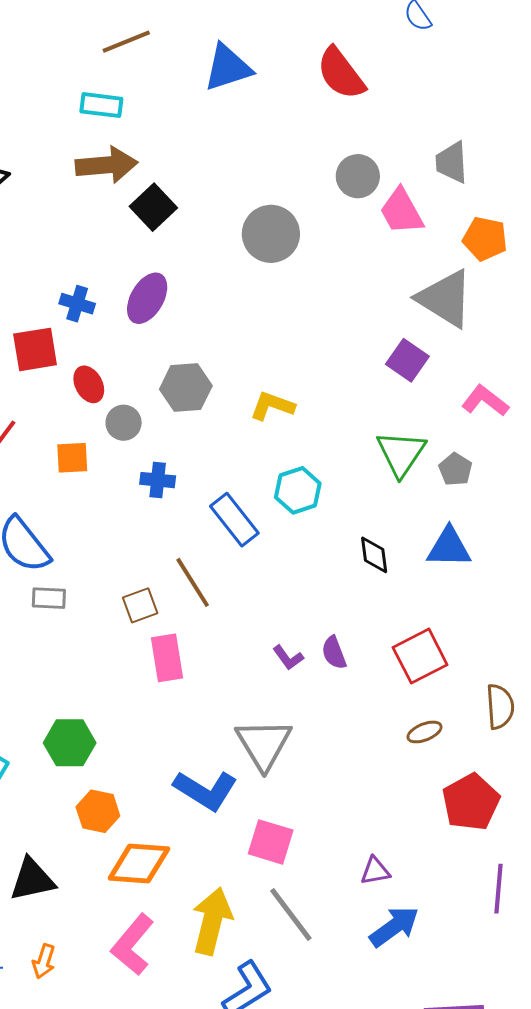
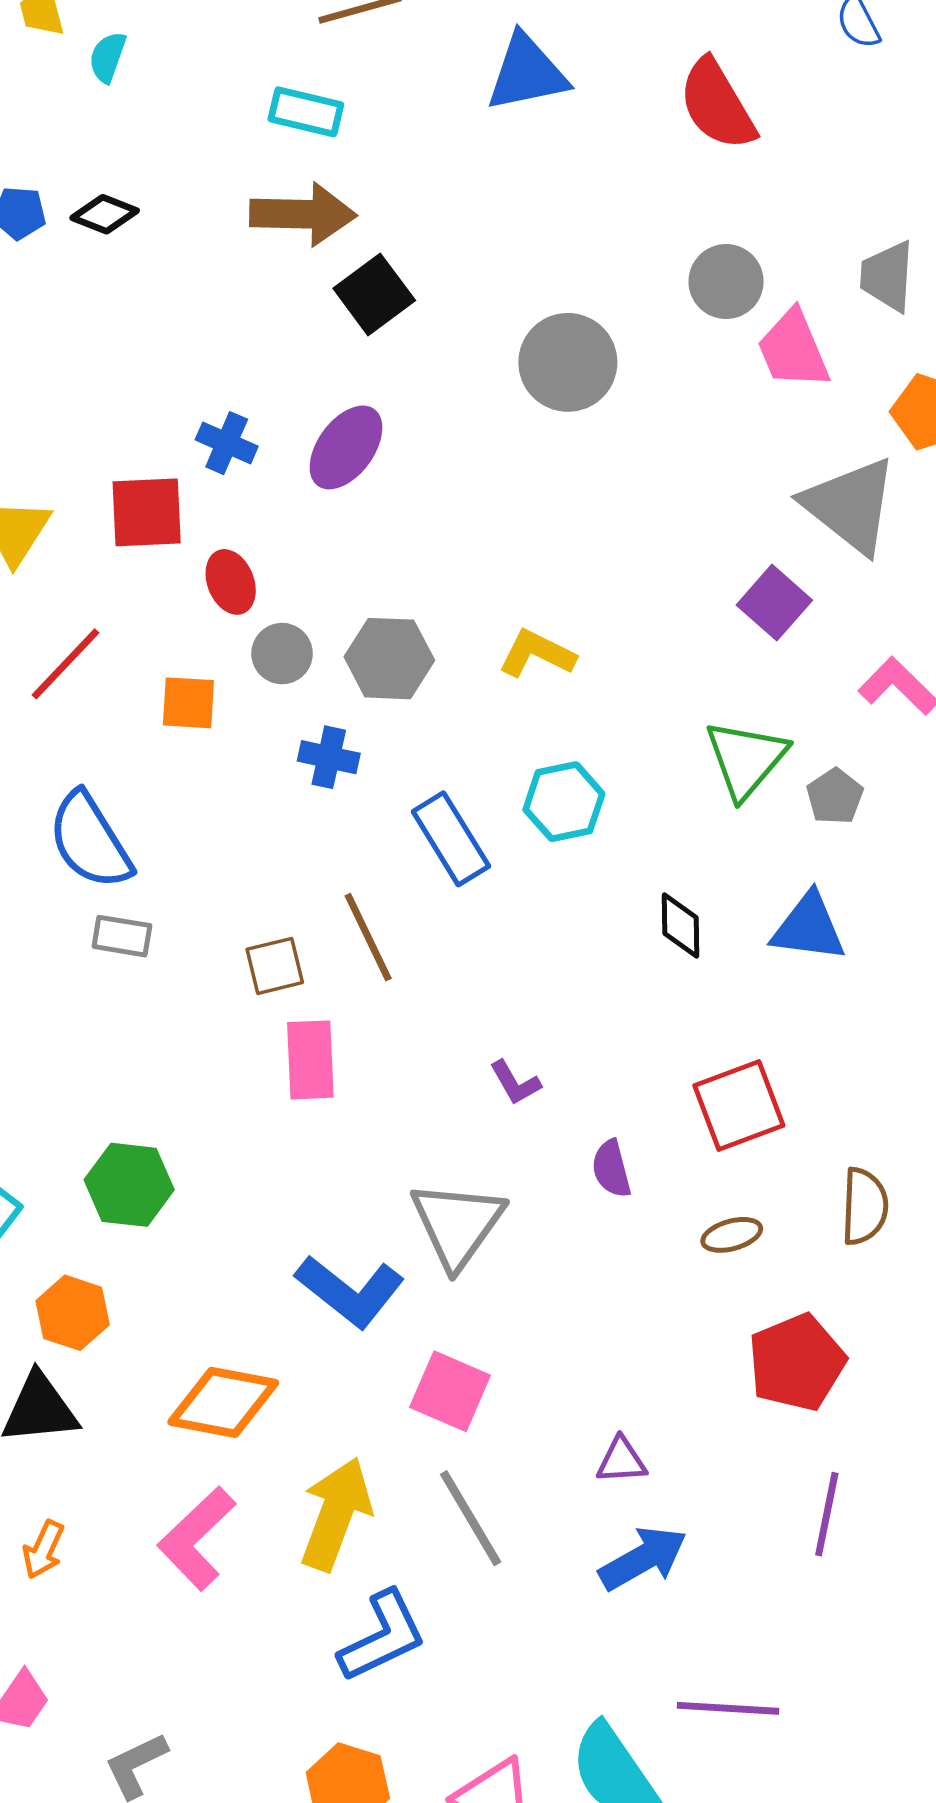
gray hexagon: (186, 388) -> (389, 659), moved
purple semicircle: (334, 653) -> (611, 1169), moved
orange hexagon: (98, 811) -> (73, 1313), moved

